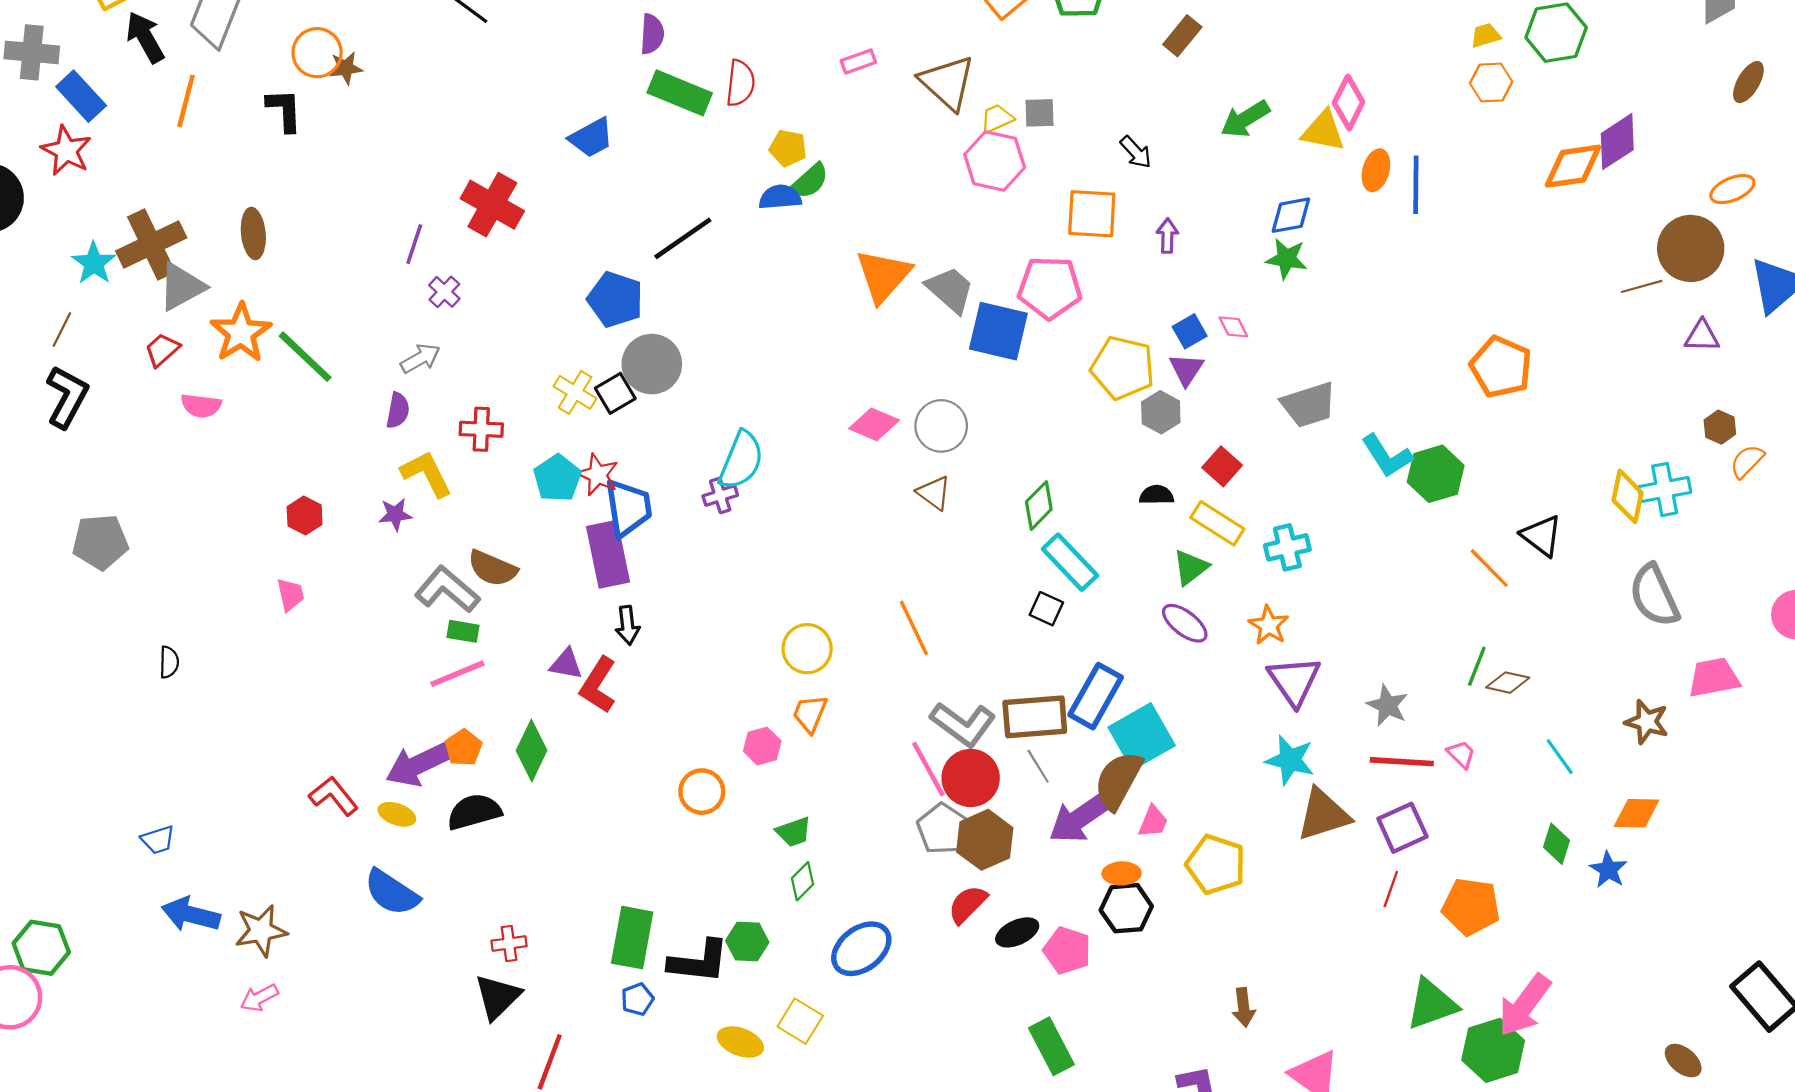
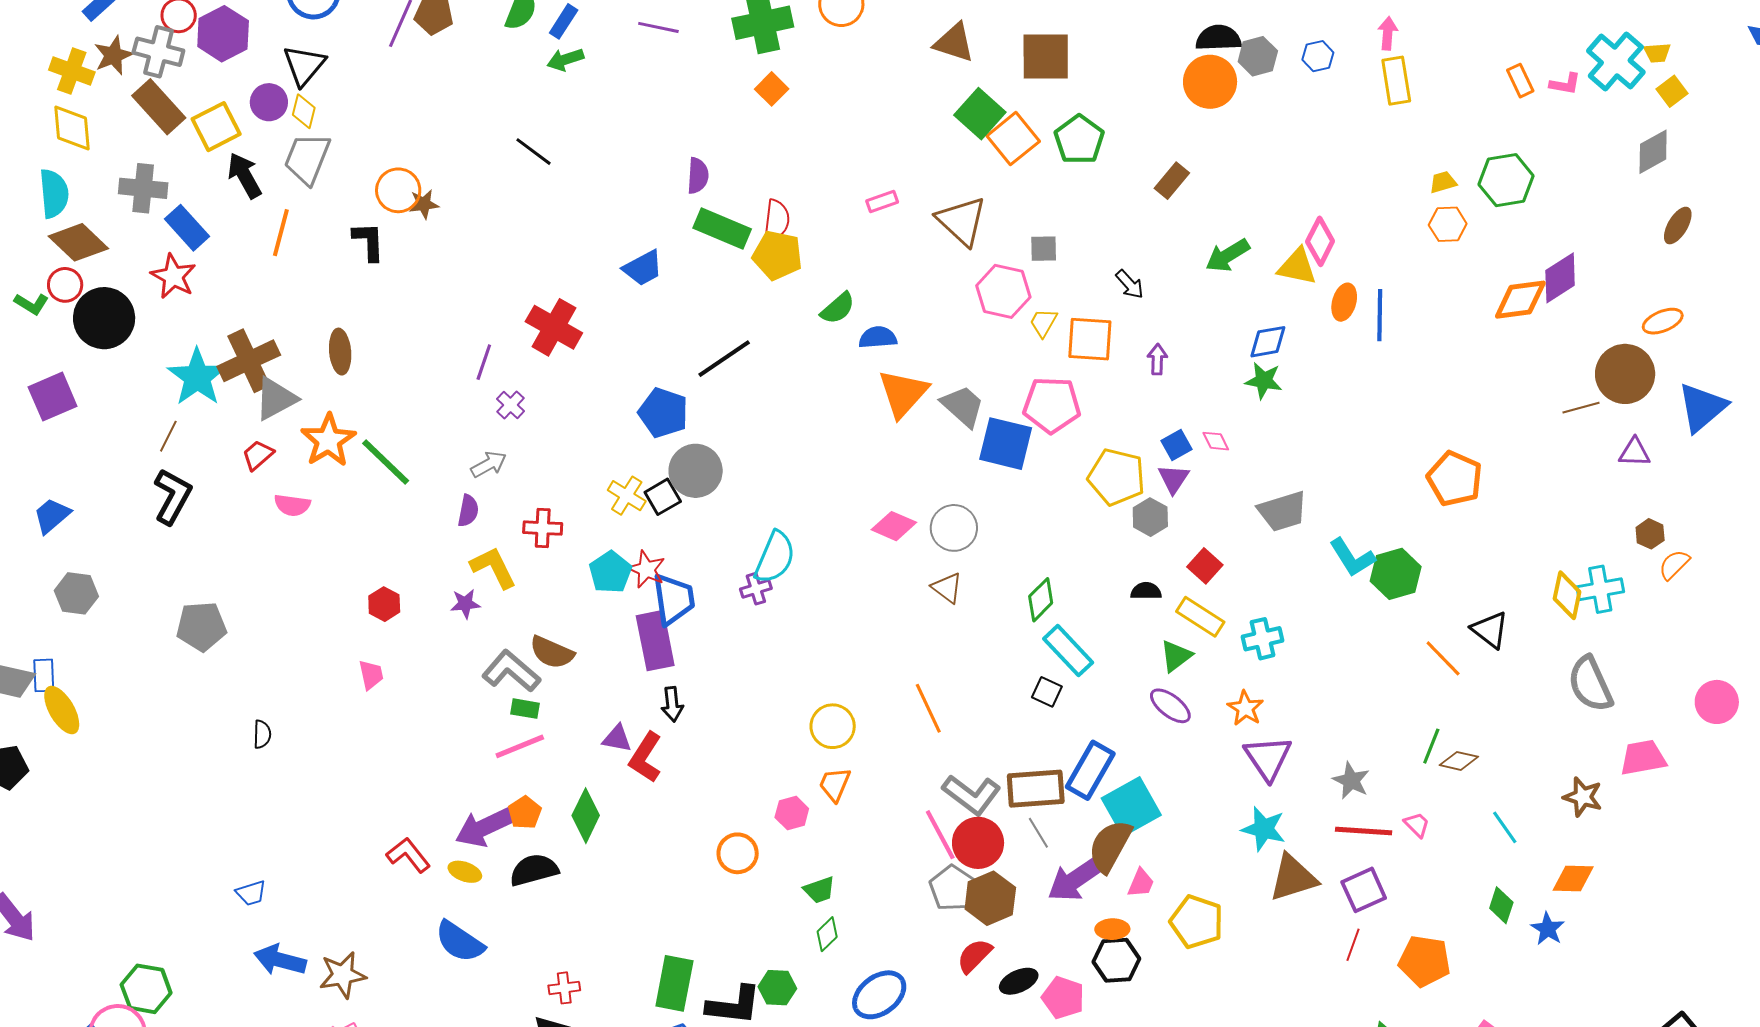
yellow trapezoid: (997, 119) -> (1043, 323), moved, turned -36
yellow pentagon: (788, 148) -> (777, 255), moved, size x1.5
blue semicircle: (780, 197) -> (878, 337), moved
cyan star: (94, 263) -> (197, 377), size x1.5

